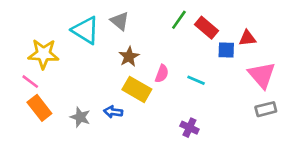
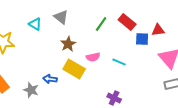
green line: (179, 20) -> (101, 24), moved
cyan triangle: (86, 30) -> (35, 24), size x0.6
pink semicircle: (162, 74) -> (93, 57), turned 56
blue arrow: (113, 112) -> (50, 79), moved

